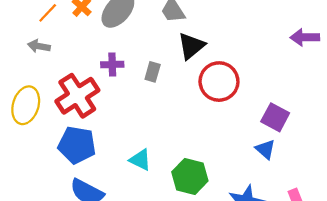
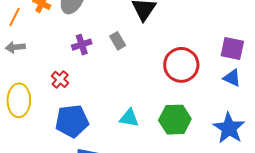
gray rectangle: (153, 72) -> (118, 41), turned -30
red circle: (219, 82) -> (181, 65), moved
red cross: (77, 96) -> (60, 79), size x0.5

